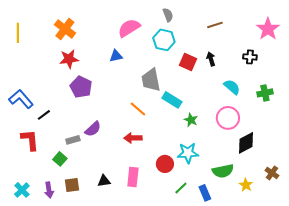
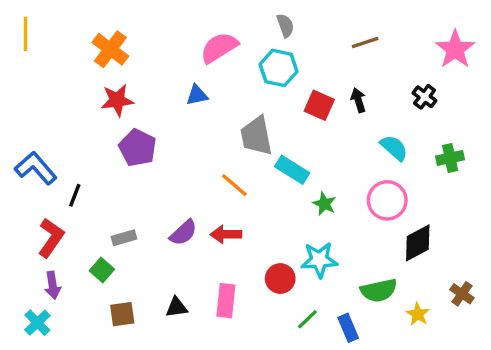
yellow line: (18, 33) -> (25, 34), moved
black cross: (250, 57) -> (425, 97), turned 32
black line: (44, 115) -> (75, 195), turned -32
purple semicircle: (93, 129) -> (183, 233), moved
red L-shape: (30, 140) -> (51, 238), turned 40
purple arrow: (49, 190) -> (53, 285), moved

